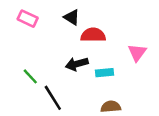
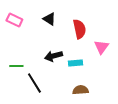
red semicircle: (93, 35) -> (79, 29), moved, turned 78
green line: (30, 76) -> (16, 66), turned -48

